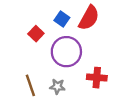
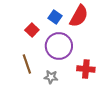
brown line: (30, 85) -> (27, 64), moved

